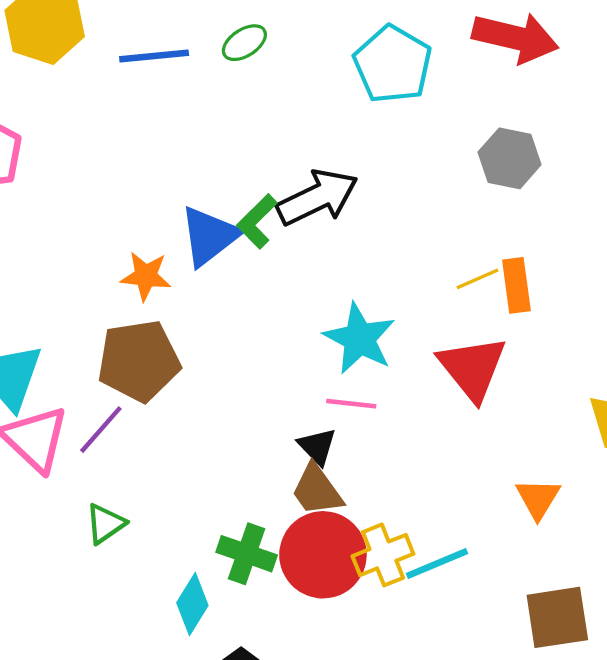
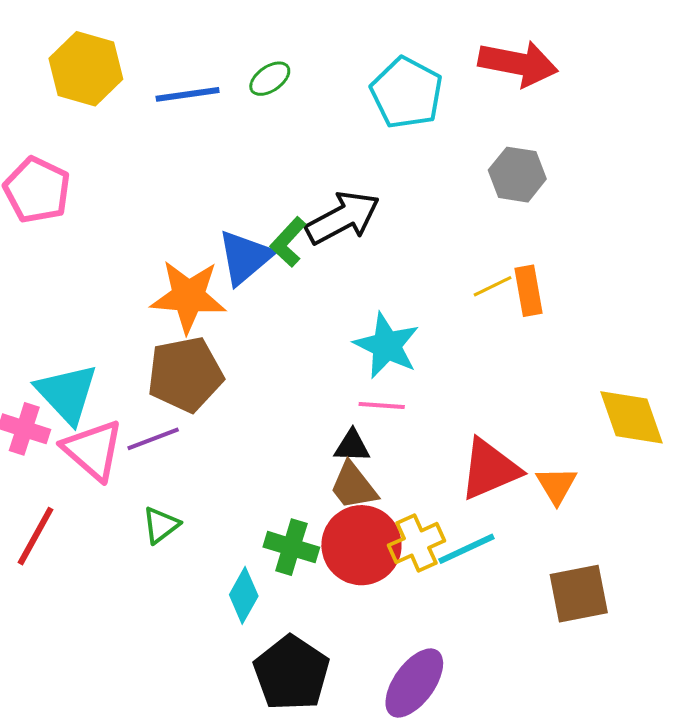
orange star: (146, 276) -> (188, 296), size x1.6
red triangle: (472, 368) -> (490, 469), moved, turned 48
purple line: (101, 430) -> (153, 439), turned 30
black triangle: (317, 446) -> (352, 446), turned -42

